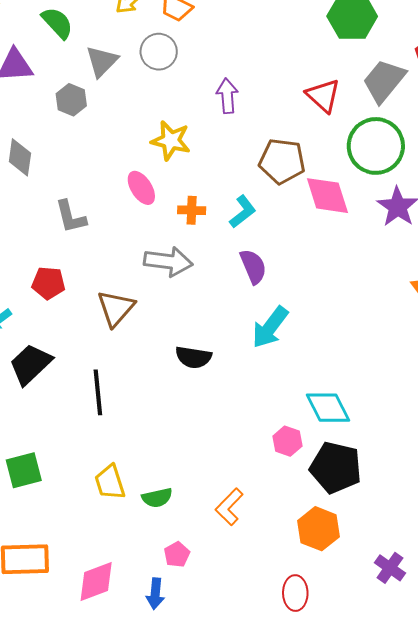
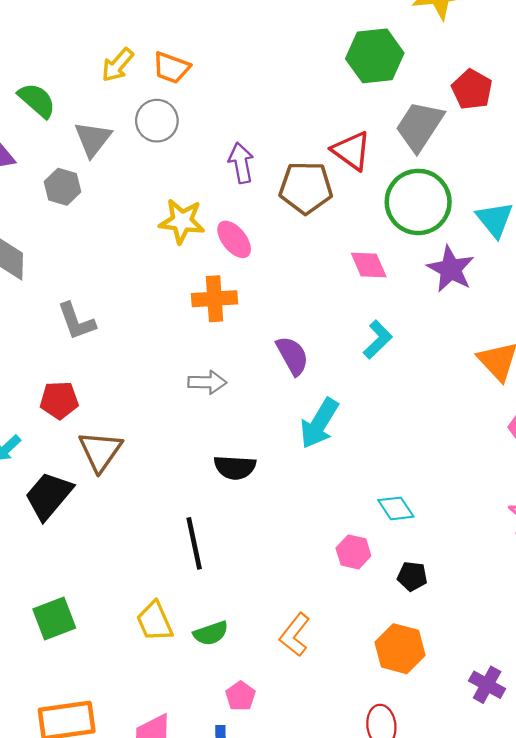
brown pentagon: (282, 161) -> (306, 188), moved
pink ellipse: (141, 188) -> (234, 239), moved
pink diamond: (327, 196) -> (369, 265), size x0.7
orange cross: (192, 210) -> (215, 299), size x1.4
cyan L-shape: (243, 212) -> (378, 340), moved
gray arrow: (168, 262) -> (207, 382), moved, size x0.7
brown triangle: (116, 308) -> (100, 451), moved
black line: (98, 392) -> (194, 543), moved
cyan diamond: (328, 408) -> (396, 508), size x0.7
black pentagon: (336, 468) -> (412, 576), size x0.5

